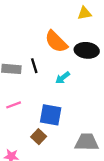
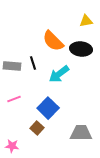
yellow triangle: (85, 13) -> (86, 21), moved
cyan arrow: (63, 78) -> (59, 74), size x1.5
blue square: (51, 115) -> (48, 108), turned 35

